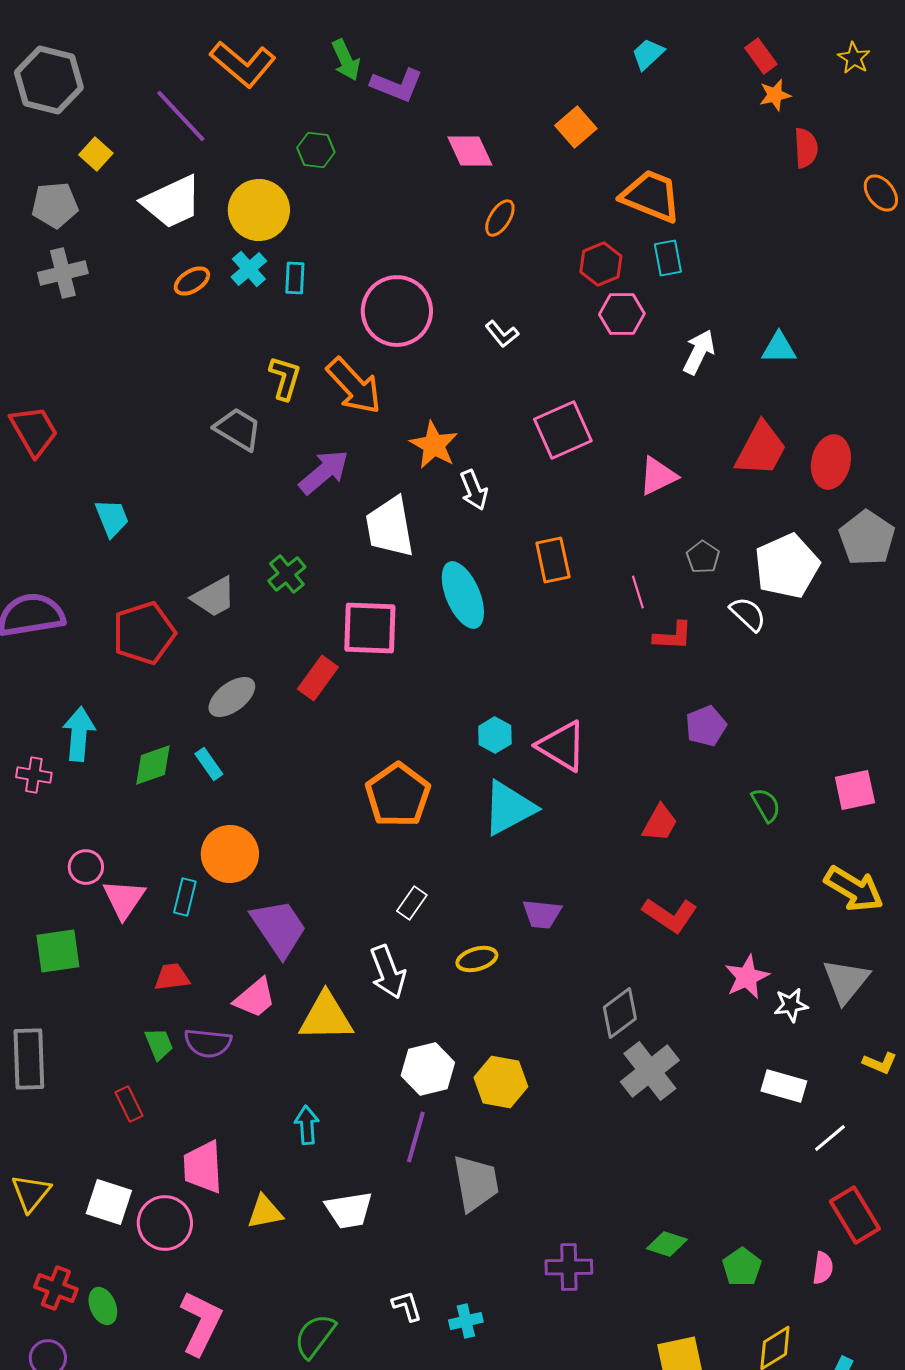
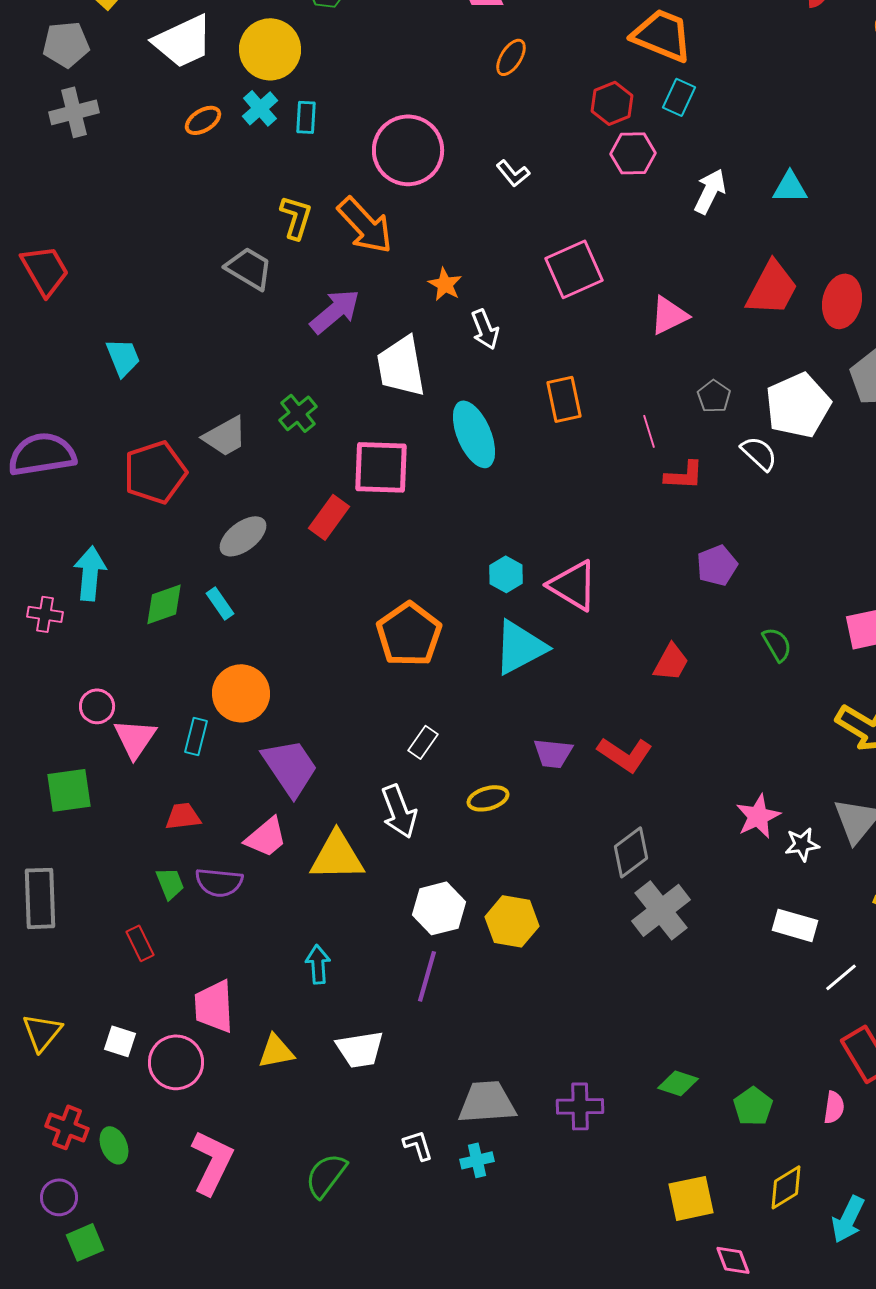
cyan rectangle: (668, 258) -> (679, 97), turned 36
orange star: (434, 445) -> (445, 284), size x0.7
red L-shape: (670, 915) -> (625, 754), moved
gray trapezoid: (476, 1183) -> (487, 1102), moved, turned -84
white square: (109, 1202) -> (120, 1041), size x0.7

